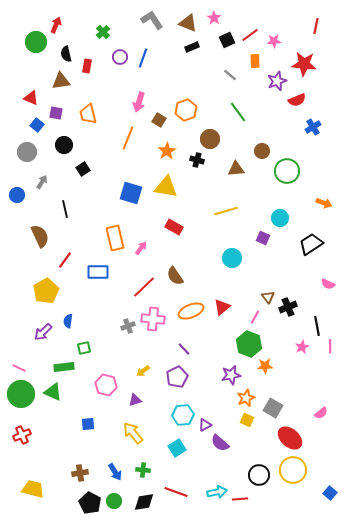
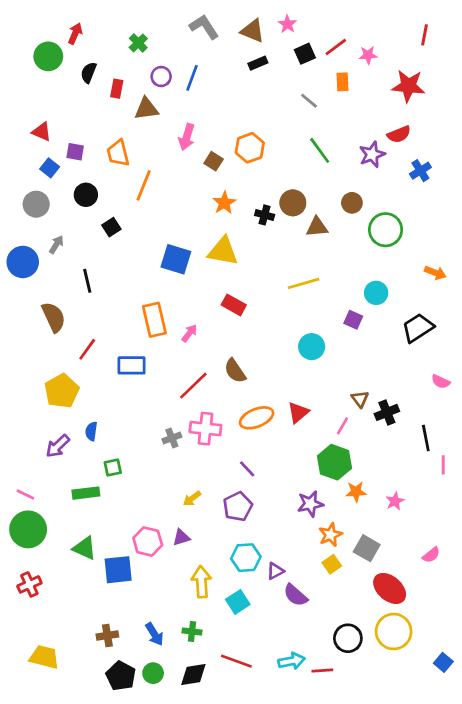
black semicircle: (66, 54) -> (89, 73), turned 35
brown triangle: (61, 81) -> (146, 109), moved
purple star: (277, 81) -> (372, 154), moved
orange line: (128, 138) -> (144, 185), moved
brown circle: (210, 139) -> (293, 203), moved
blue circle: (17, 195) -> (23, 262), size x1.5
pink star: (302, 347) -> (395, 501), moved
pink hexagon: (106, 385) -> (148, 541), moved
green triangle: (53, 392) -> (85, 548), moved
yellow square: (247, 420) -> (332, 564), turned 32
blue square: (88, 424) -> (118, 570), size x1.6
yellow arrow: (133, 433) -> (201, 582), moved, turned 35

